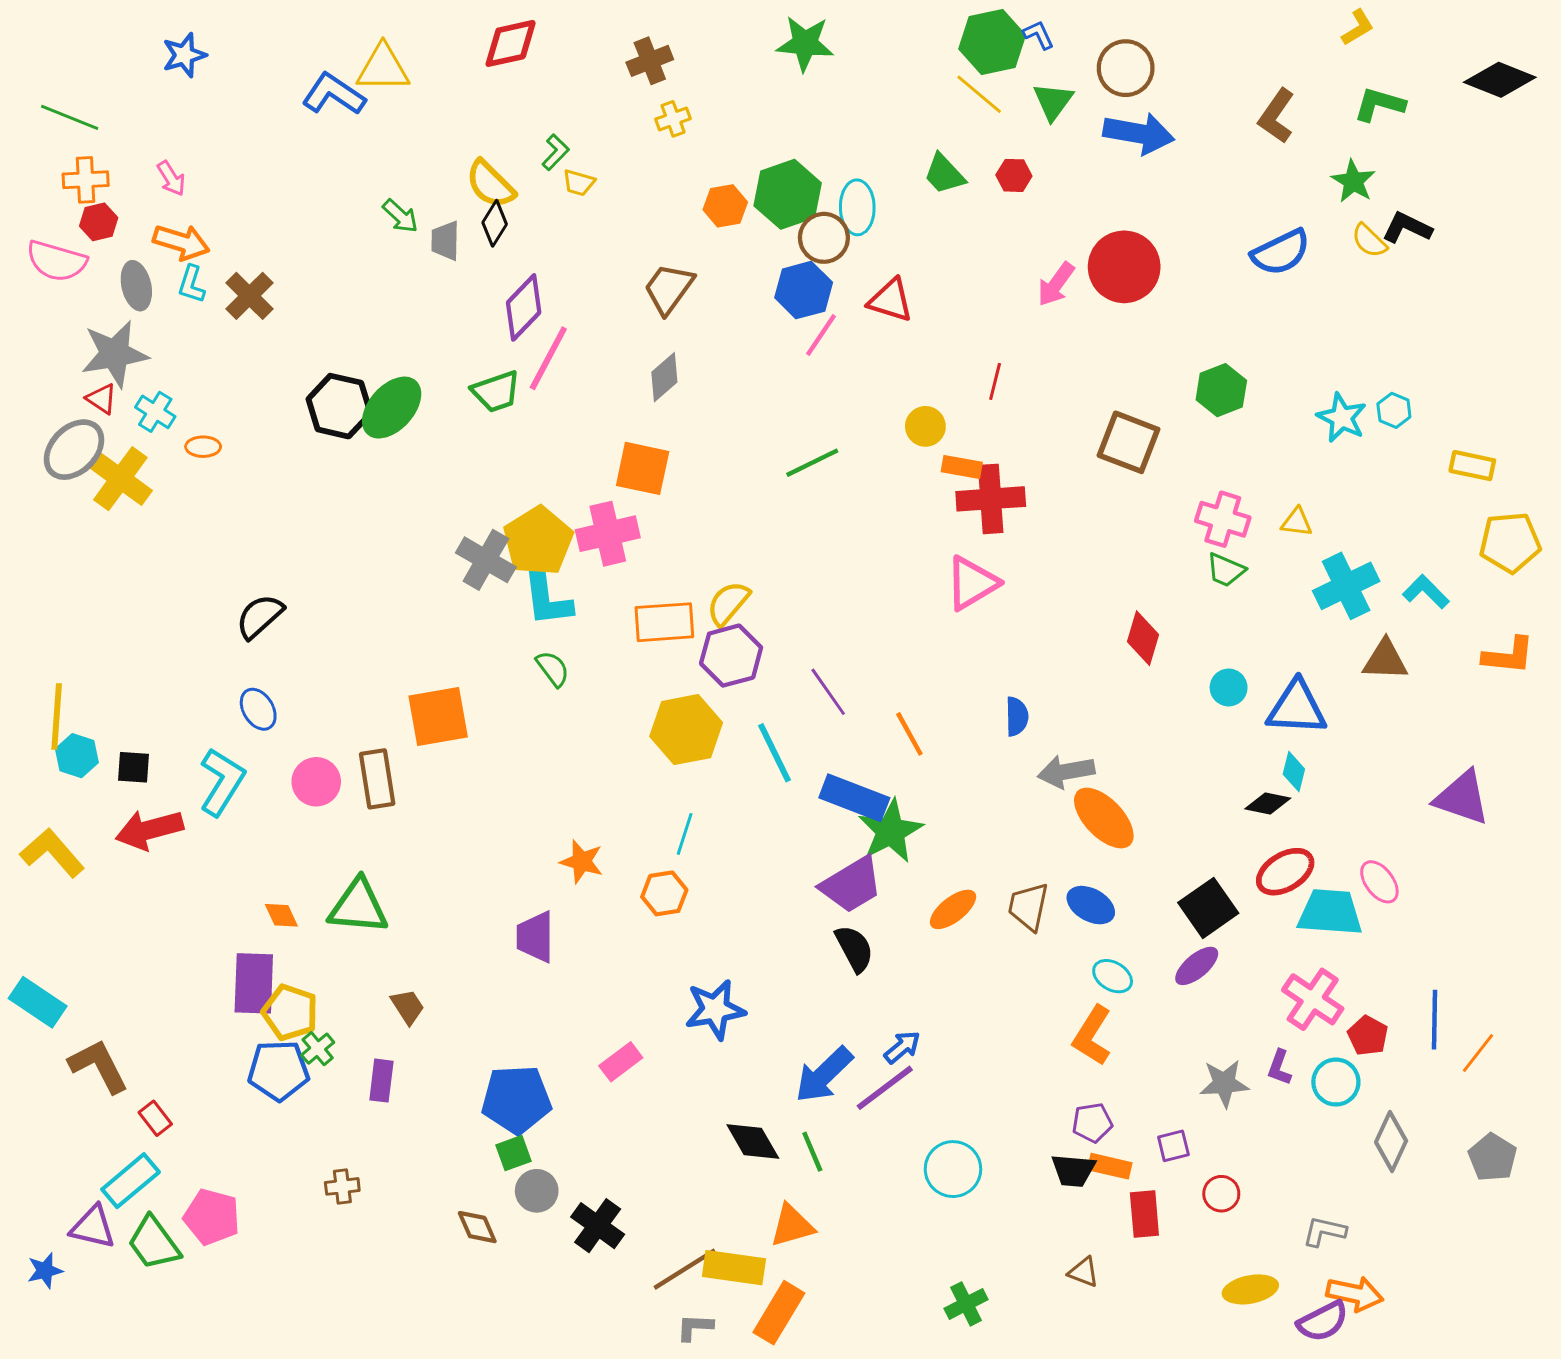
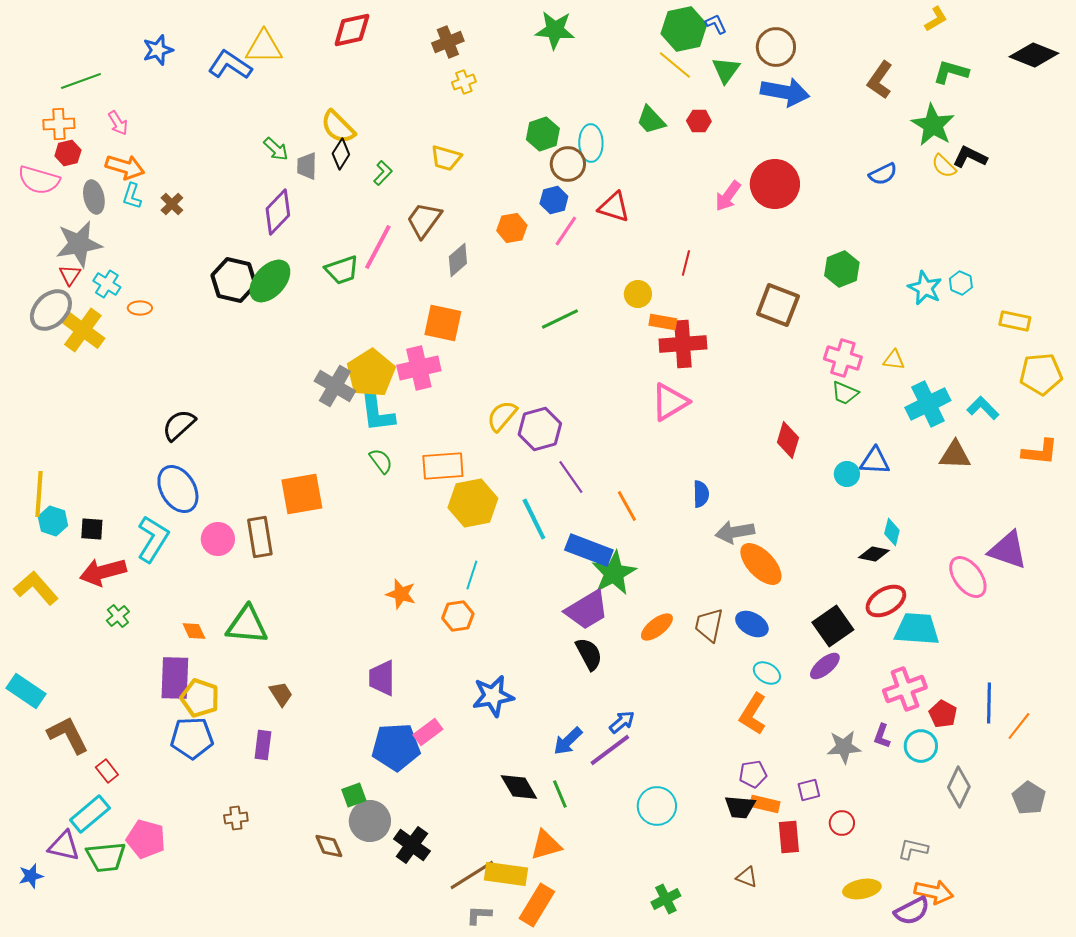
blue star: (184, 55) -> (158, 50), moved
green line: (70, 117) -> (81, 81), moved, turned -42
green L-shape: (556, 152) -> (383, 173), moved
green star: (1353, 181) -> (933, 125), size x1.4
yellow trapezoid: (579, 183) -> (446, 158), moved, size x1.4
green hexagon: (788, 194) -> (543, 134), size x0.7
orange hexagon: (725, 206) -> (512, 228), moved
blue semicircle: (1281, 252) -> (883, 174), size x0.7
brown trapezoid: (669, 289) -> (424, 220), moved
blue hexagon: (804, 290) -> (554, 200), size x0.7
brown cross: (249, 296) -> (172, 204), size x0.7
purple diamond: (524, 307) -> (278, 212), moved
red triangle: (102, 399) -> (70, 275), turned 30
orange rectangle: (664, 622) -> (443, 466), moved
purple hexagon: (731, 656) -> (540, 429), moved
blue triangle: (1297, 708) -> (875, 461), moved, size x0.7
blue ellipse: (258, 709) -> (178, 489), size x1.6
pink ellipse: (1379, 882) -> (968, 577), moved, size x1.4
purple trapezoid: (535, 937) -> (382, 678), moved
pink cross: (1313, 999) -> (905, 689), turned 36
green cross: (318, 1049) -> (118, 616), moved
blue arrow: (824, 1075) -> (568, 741), size x0.7
blue pentagon: (516, 1099) -> (396, 747), moved
gray circle: (537, 1191) -> (370, 821), size x1.4
green trapezoid: (154, 1243) -> (106, 857), turned -60

